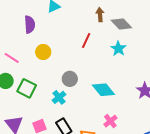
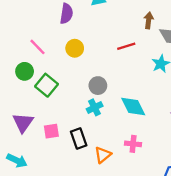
red line: (86, 41) -> (126, 46), turned 35
cyan cross: (59, 97) -> (95, 107), moved
pink cross: (110, 121) -> (133, 144), turned 32

